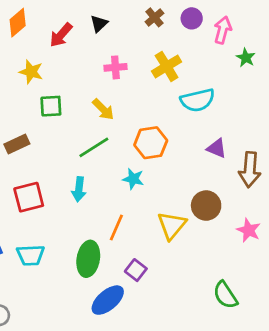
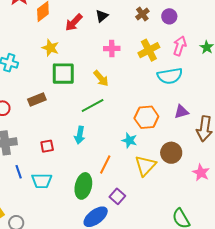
pink arrow: (223, 30) -> (180, 46), moved
green square: (51, 106) -> (63, 74), size x1.4
orange hexagon: (151, 143) -> (146, 117), moved
purple triangle: (217, 148) -> (181, 112), turned -42
cyan star: (133, 179) -> (129, 140), moved
red square: (29, 197) -> (47, 146), moved, size x0.6

